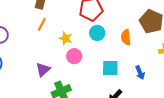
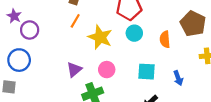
yellow star: (66, 38) -> (100, 37), size x1.6
pink circle: (74, 56) -> (107, 70), moved

